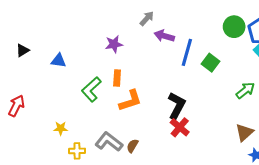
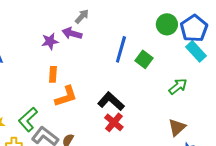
purple arrow: (164, 36) -> (72, 33), moved
green L-shape: (91, 89) -> (28, 119), moved
black L-shape: (177, 106) -> (111, 101), turned -76

